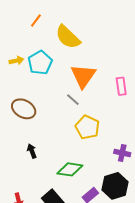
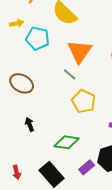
yellow arrow: (16, 61) -> (17, 23), moved
cyan pentagon: (40, 63) -> (38, 38), turned -30

